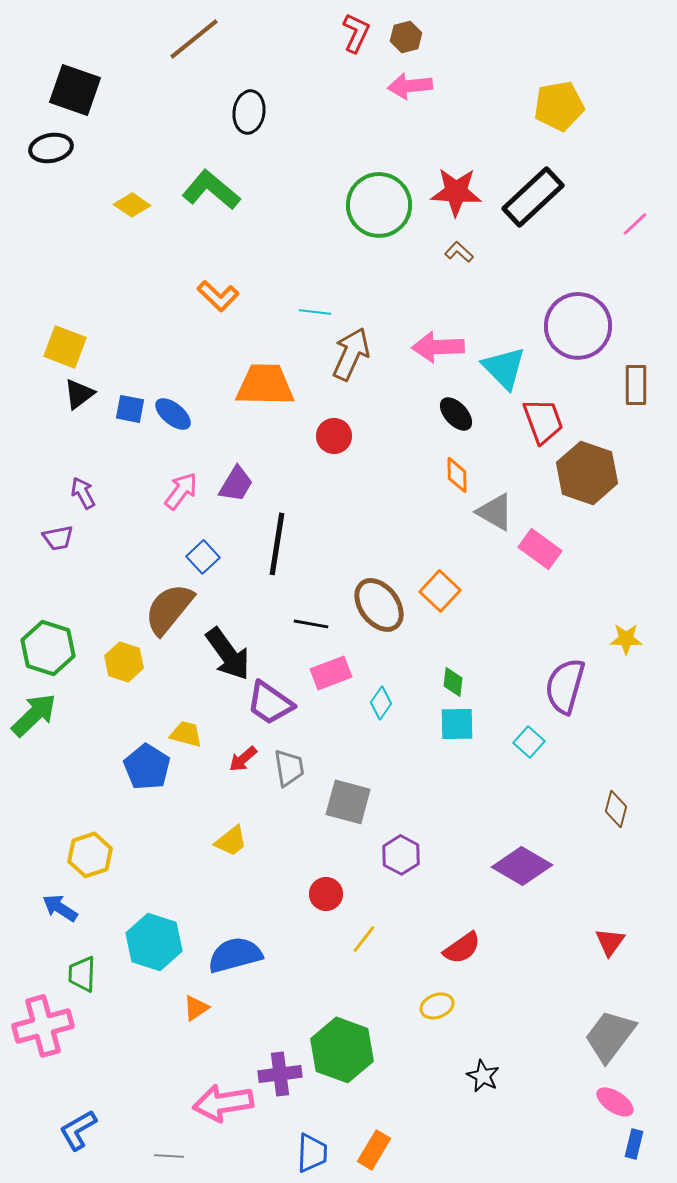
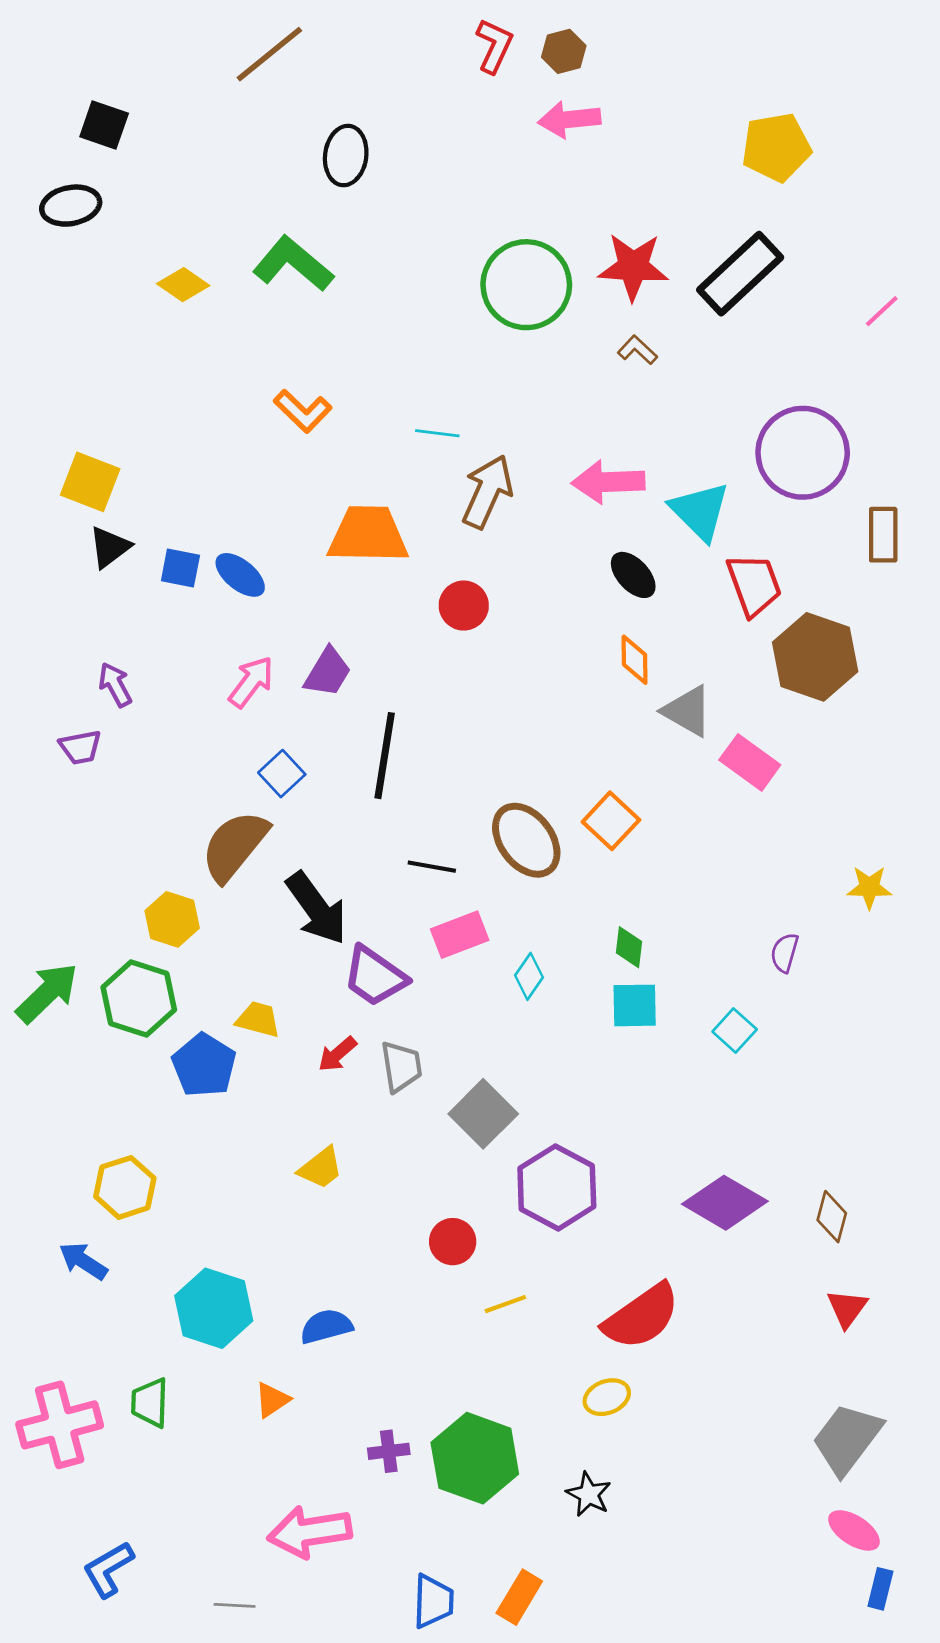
black square: (75, 90) -> (104, 125), size x0.7
green hexagon: (48, 648) -> (139, 999), moved
purple semicircle: (565, 686) -> (785, 953), size x0.5
gray square: (348, 802) -> (483, 1114), turned 30
brown diamond: (616, 809) -> (832, 1217), moved
purple hexagon: (401, 855) -> (557, 1187), size x1.5
yellow line: (364, 939) -> (505, 1304), turned 32
red semicircle: (462, 948) -> (642, 1317), size x1.5
blue semicircle: (235, 955) -> (326, 1326), size x0.7
green trapezoid: (82, 974) -> (150, 1403), moved
purple cross: (280, 1074) -> (389, 1451), moved, size x0.7
black star: (483, 1076) -> (589, 1494), moved

